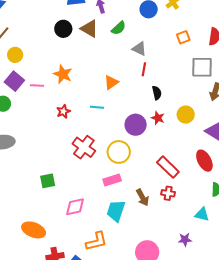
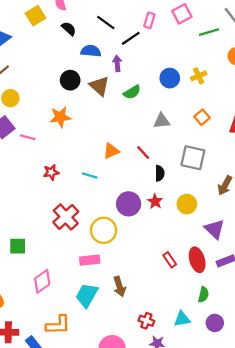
orange square: (183, 37) -> (202, 117), turned -32
gray triangle: (139, 49) -> (162, 121), moved, turned -42
gray square: (202, 67) -> (193, 158), moved
red line: (144, 69) -> (143, 152), moved, turned -64
orange star: (63, 74) -> (60, 117), moved, turned 30
red rectangle: (168, 167) -> (170, 260), moved, size x0.6
red cross: (168, 193) -> (146, 321), moved
pink diamond: (75, 207) -> (42, 281), turned -35
cyan triangle: (202, 214) -> (182, 319), turned -35

